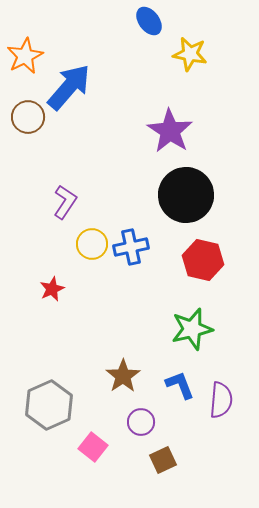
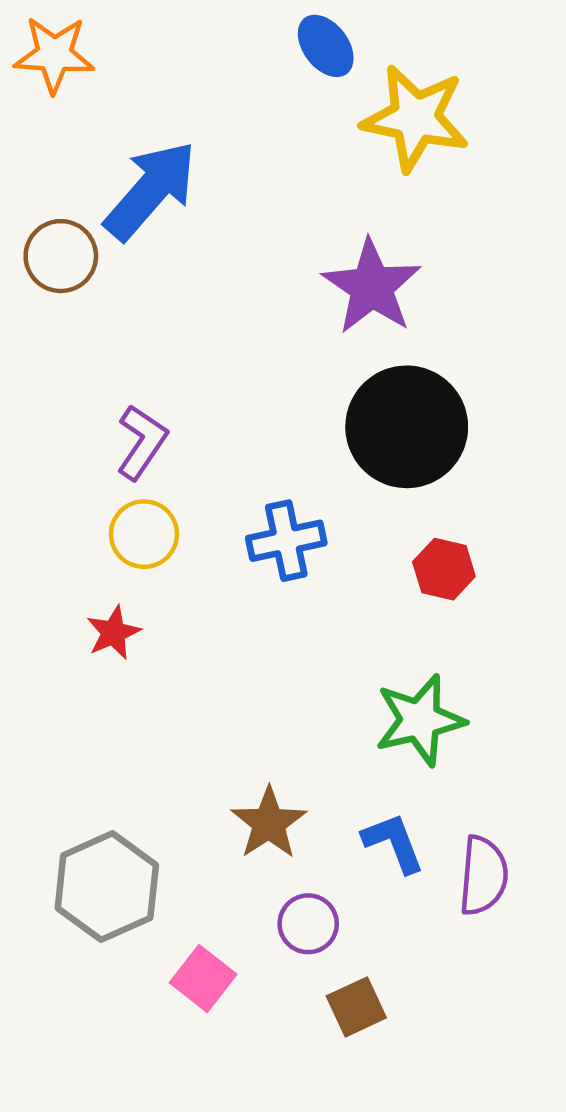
yellow star: (190, 54) -> (415, 118), size x1.4
orange star: (25, 56) -> (54, 55), moved, turned 30
yellow circle: (92, 244) -> (144, 534), moved
red hexagon: (203, 260) -> (444, 569), size x0.7

